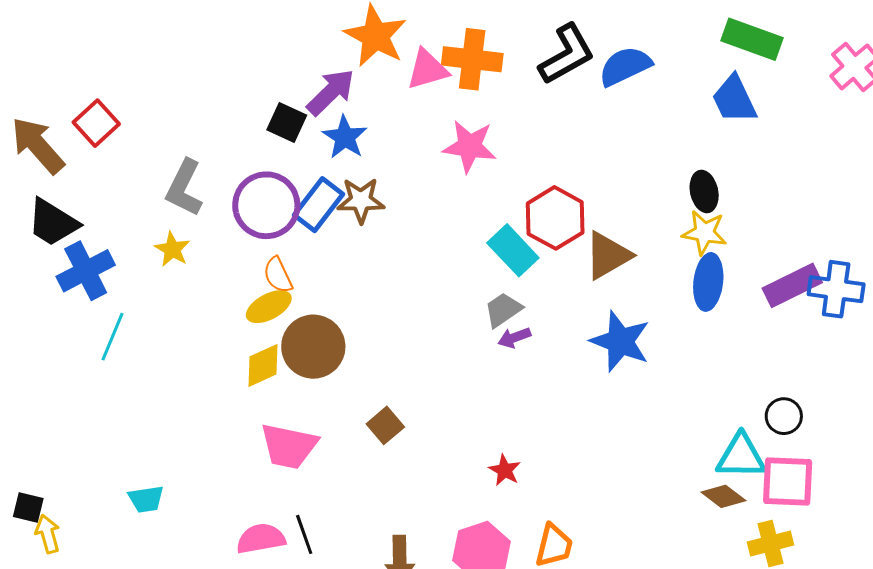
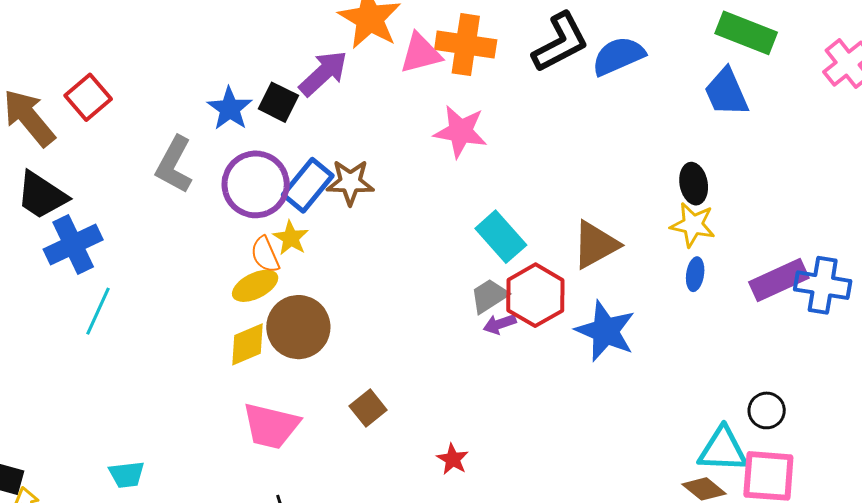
blue star: (345, 137) -> (230, 109), moved
red hexagon: (555, 218) -> (535, 295), moved
yellow star: (172, 249) -> (291, 238), moved
blue ellipse: (708, 282) -> (695, 274), size x0.6
red star: (505, 470) -> (453, 459), moved

